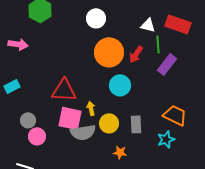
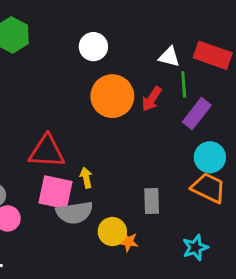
cyan circle: (120, 85) -> (210, 157), moved
yellow circle: (109, 123) -> (112, 232), moved
cyan star: (166, 139) -> (195, 248), moved

